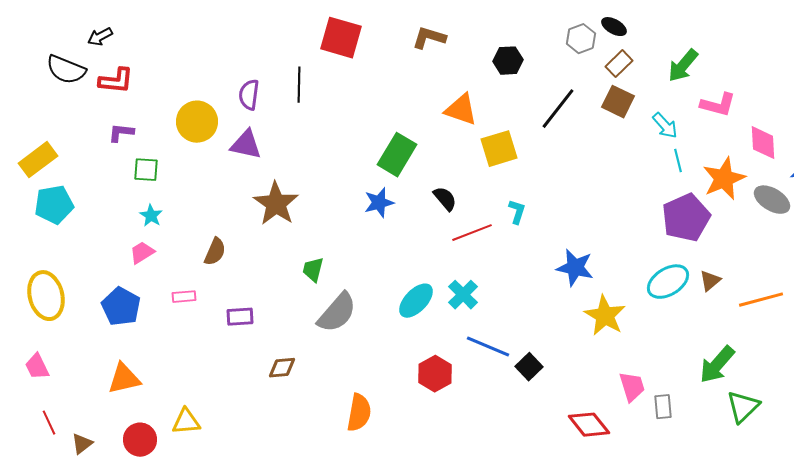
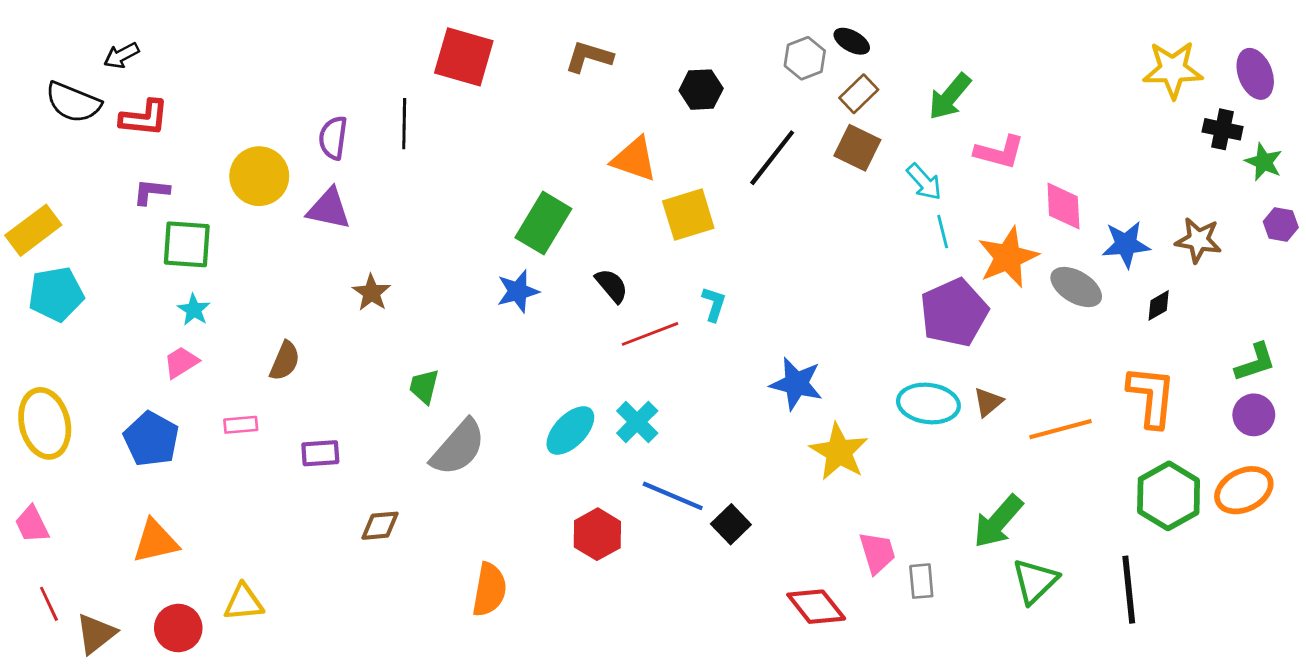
green square: (146, 170) -> (187, 244), size x1.4
brown star: (276, 204) -> (371, 293), size x0.6
cyan ellipse: (668, 282) -> (928, 404), turned 39
brown triangle: (82, 444) -> (96, 634), size x1.4

